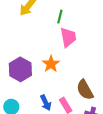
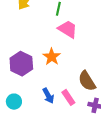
pink trapezoid: (68, 37) -> (68, 29), turned -45

